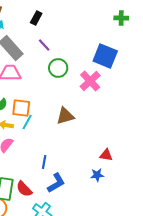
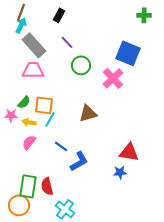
red triangle: (106, 155) -> (129, 152), size x1.5
blue line: (44, 162) -> (61, 146), moved, turned -64
blue L-shape: (56, 183) -> (79, 161), moved
red semicircle: (24, 189) -> (47, 186), turned 30

